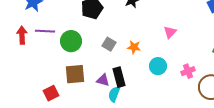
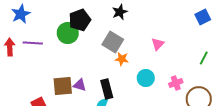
green circle: (71, 41) -> (68, 33), moved
gray square: (109, 44) -> (113, 42), moved, size x1.5
purple triangle: (103, 80) -> (80, 85), moved

